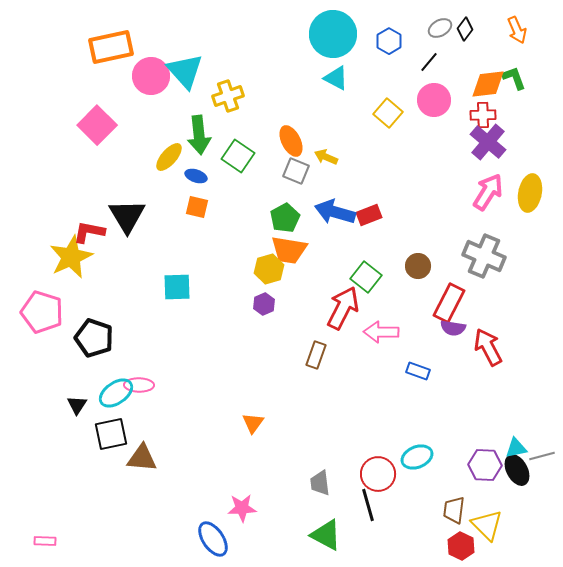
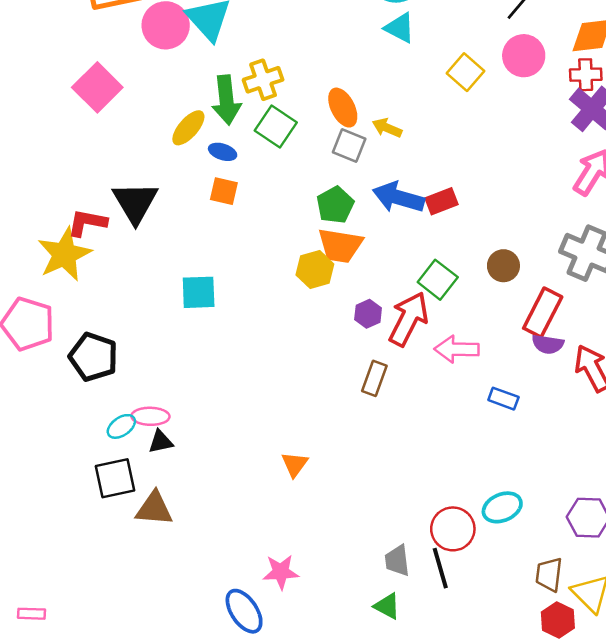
yellow cross: (228, 96) -> (263, 80), moved
purple hexagon: (264, 304) -> (368, 314), moved
cyan ellipse: (116, 393) -> (121, 426), size x0.7
black triangle: (77, 405) -> (161, 442), moved, turned 45
gray trapezoid: (320, 483) -> (397, 561), moved
green triangle: (326, 535) -> (387, 606), size x0.7

